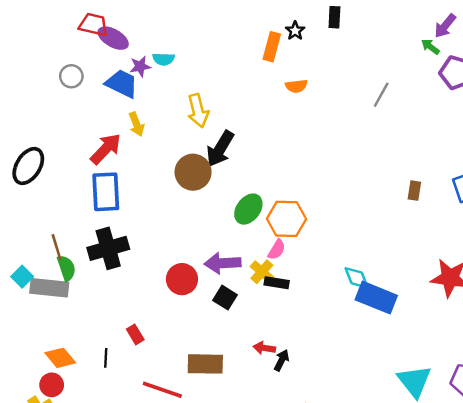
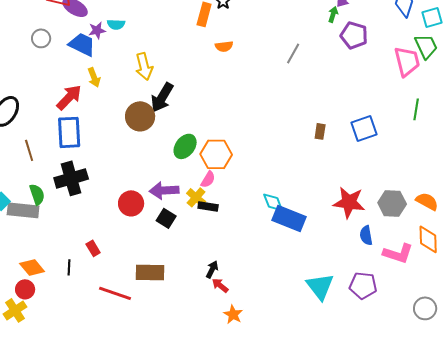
green arrow: (430, 47) -> (333, 14), turned 70
brown line: (57, 247) -> (29, 150), moved
red arrow: (264, 348) -> (220, 285), moved, turned 30

